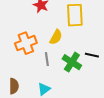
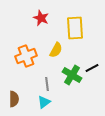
black line: (92, 55) -> (92, 68), turned -40
gray line: (47, 59) -> (47, 84), moved

